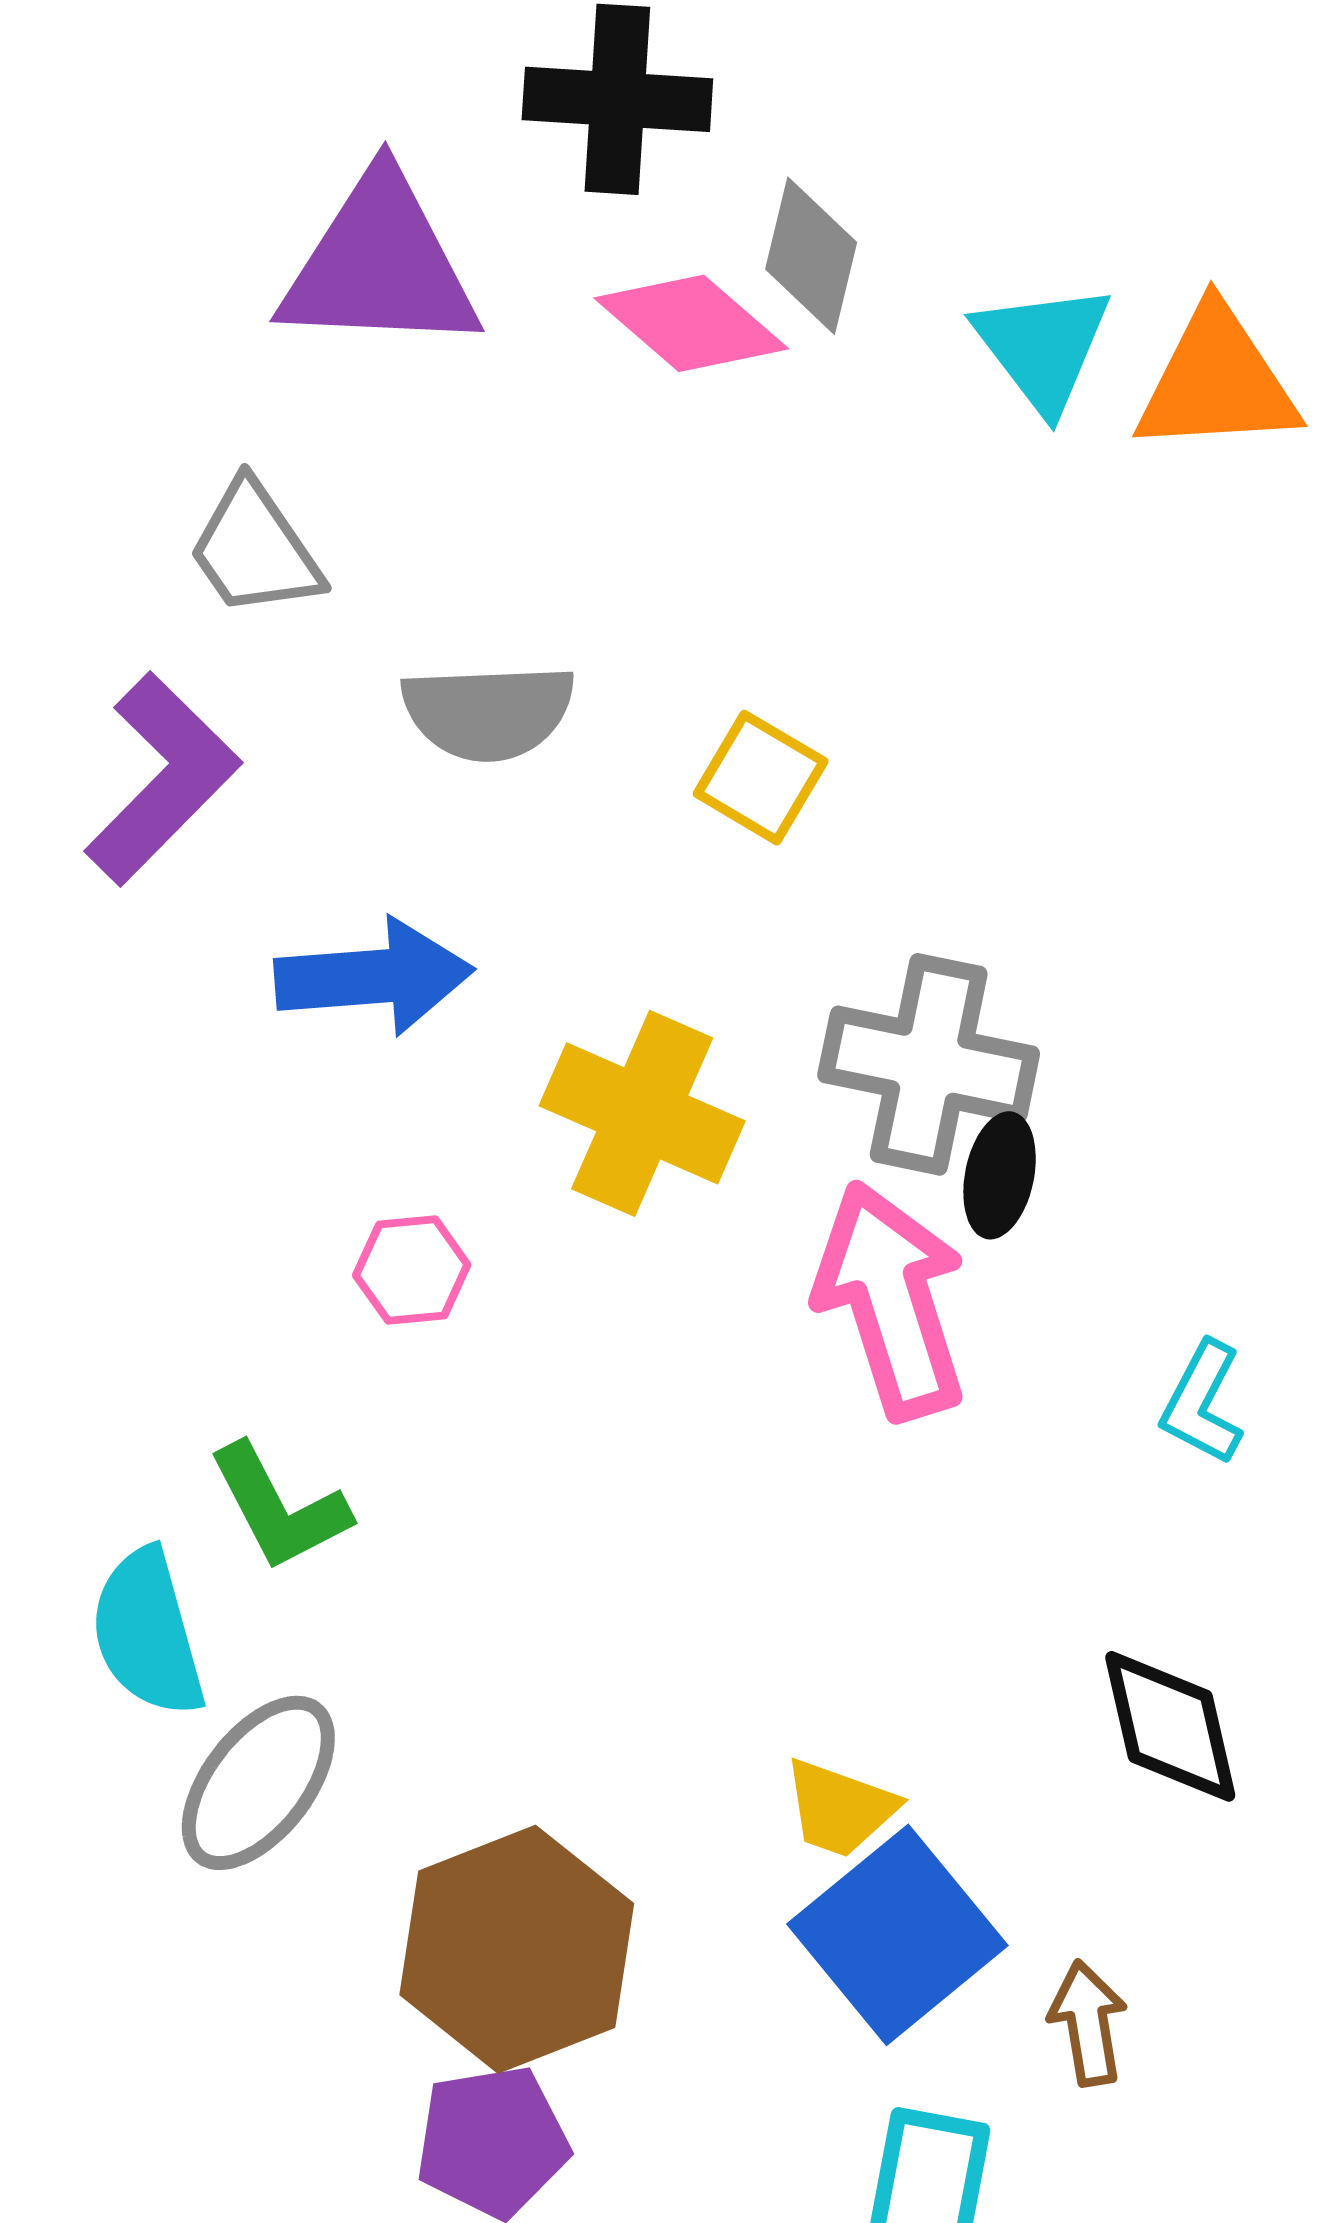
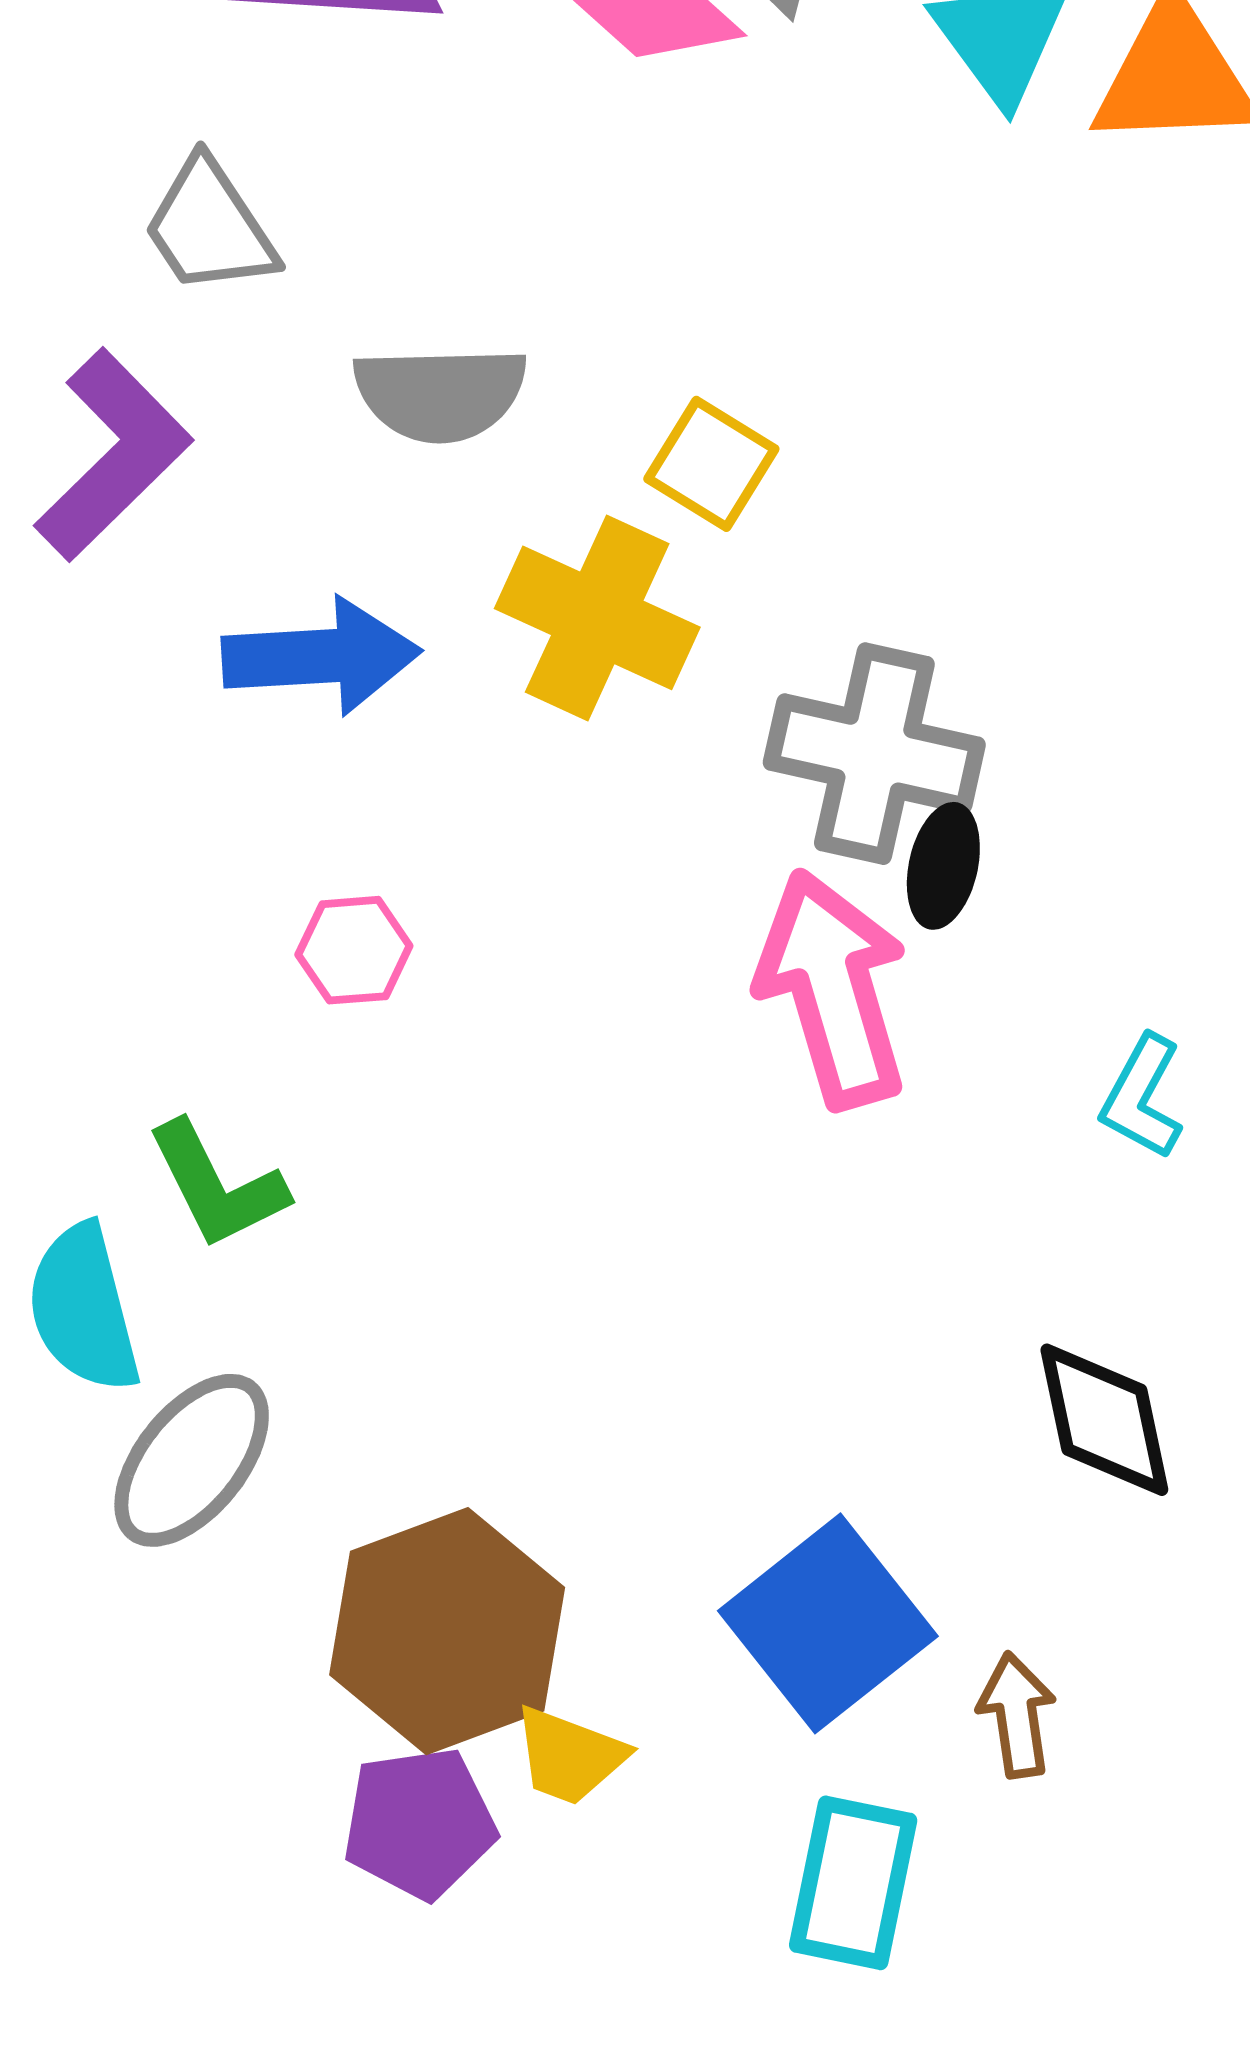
yellow cross: (642, 1113) -> (597, 618), moved
yellow trapezoid: (840, 1808) -> (570, 1756), moved

